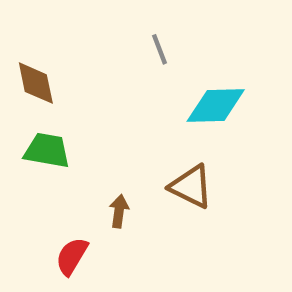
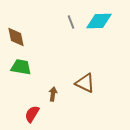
cyan diamond: (216, 106) -> (99, 21), moved

